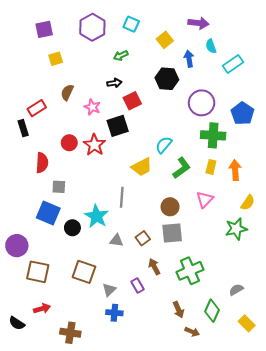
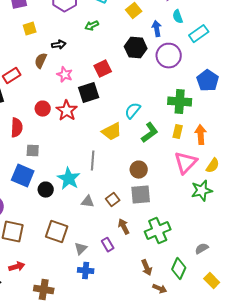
black arrow: (114, 83) -> (59, 45), moved
purple circle: (202, 103) -> (169, 56), moved
pink triangle: (205, 199) -> (186, 163), moved, size x1.4

